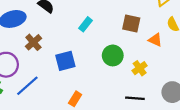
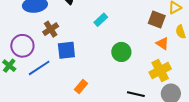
brown square: (131, 23) -> (157, 19), moved
blue square: (65, 61) -> (66, 50), moved
yellow cross: (140, 68) -> (160, 70), moved, size x1.5

